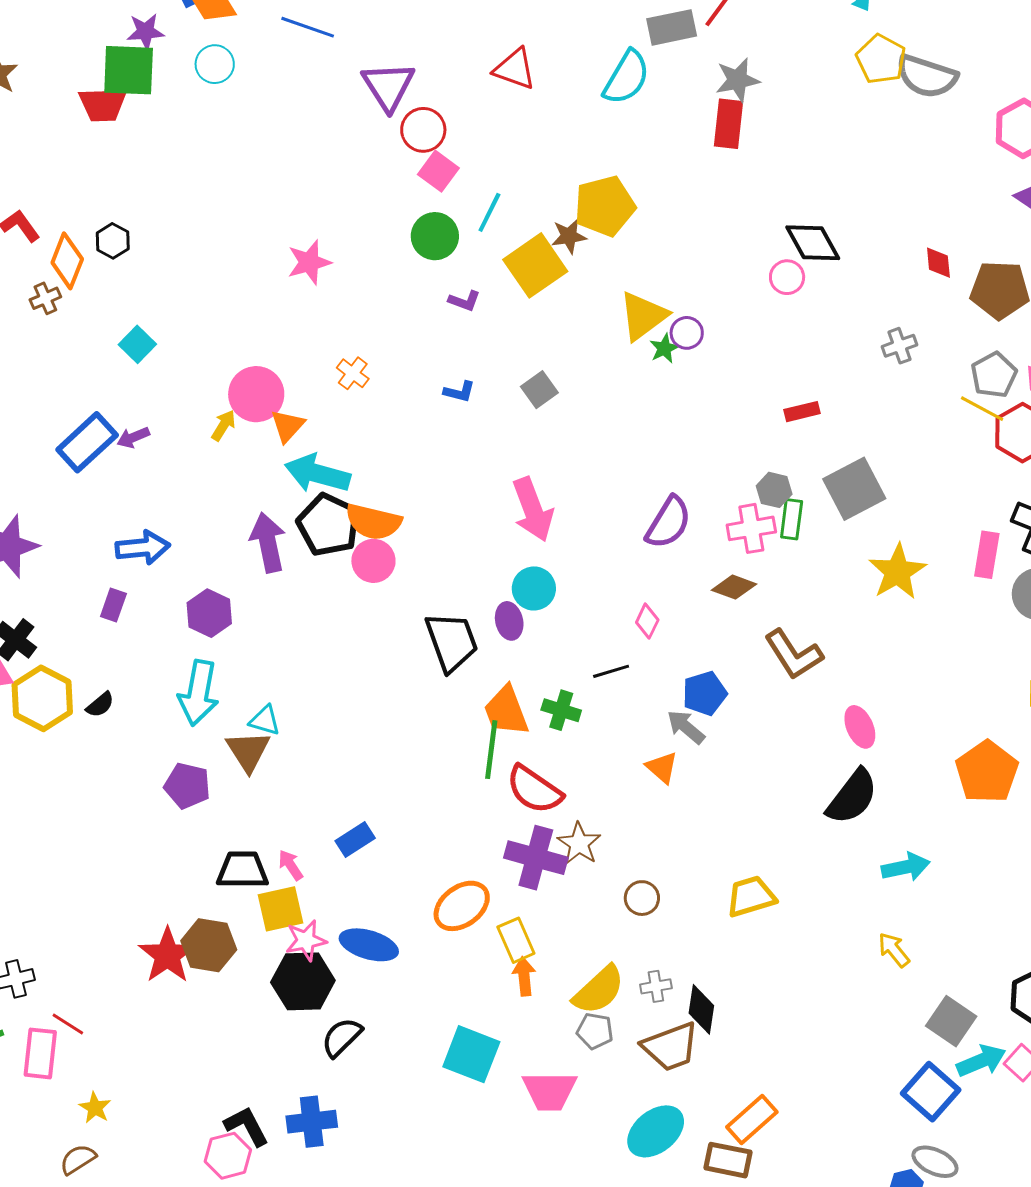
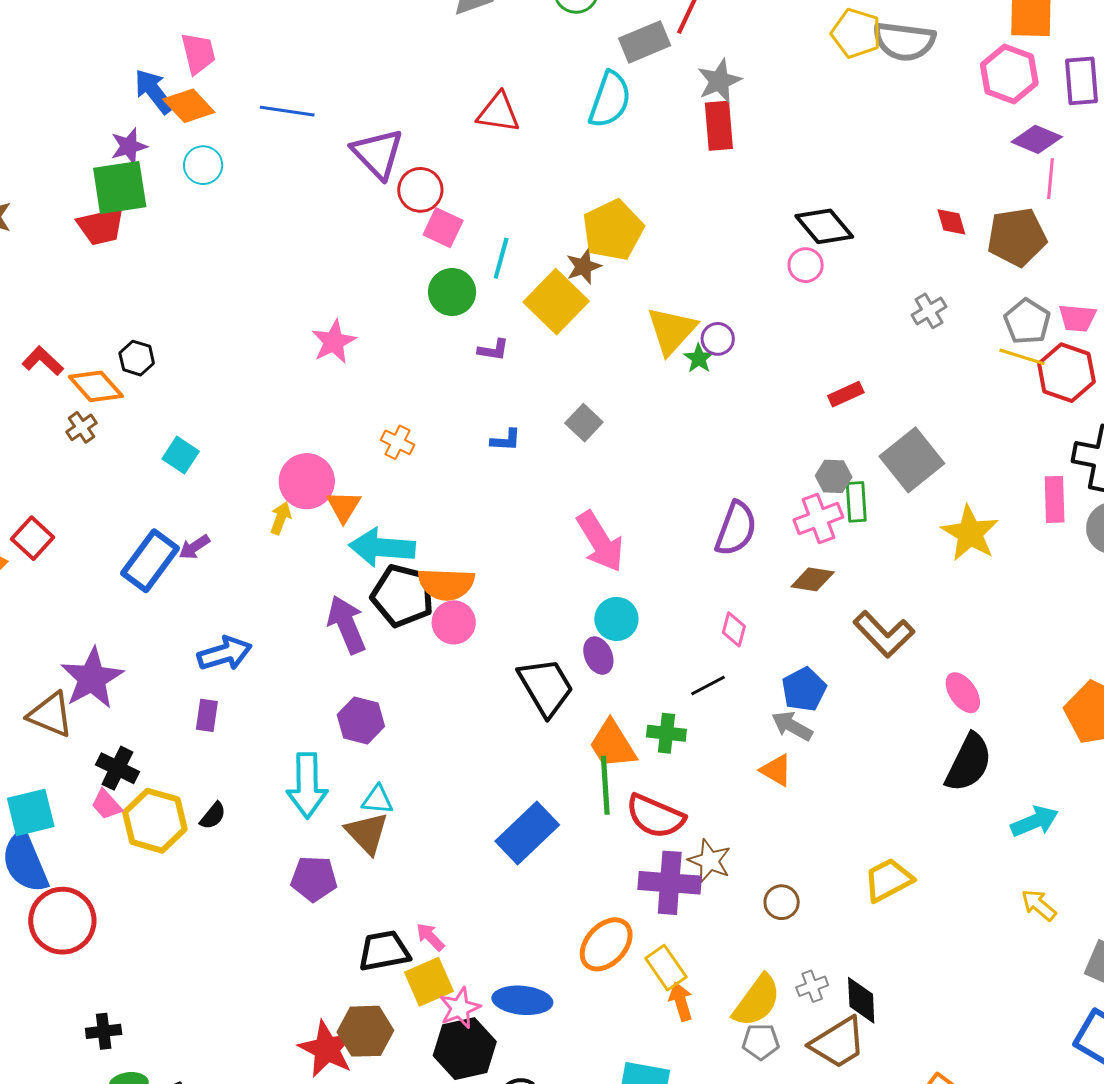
orange diamond: (67, 261) -> (96, 386), turned -52
purple hexagon: (209, 613) -> (361, 720), moved
blue rectangle: (355, 840) -> (527, 833), moved, size x1.6

